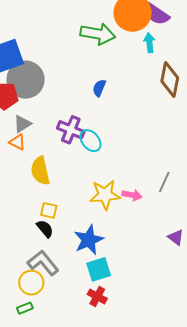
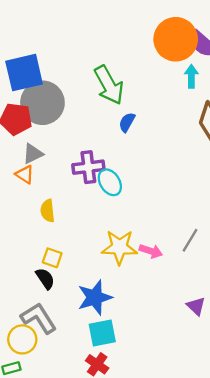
green arrow: (98, 34) -> (109, 85), moved, turned 44
purple cross: (71, 130) -> (88, 167), turned -36
yellow semicircle: (40, 171) -> (48, 211), size x0.7

